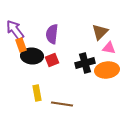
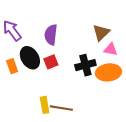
orange rectangle: (21, 45) -> (12, 66), moved
black ellipse: (32, 56) -> (30, 58), turned 55
yellow rectangle: (37, 93) -> (45, 105), moved

